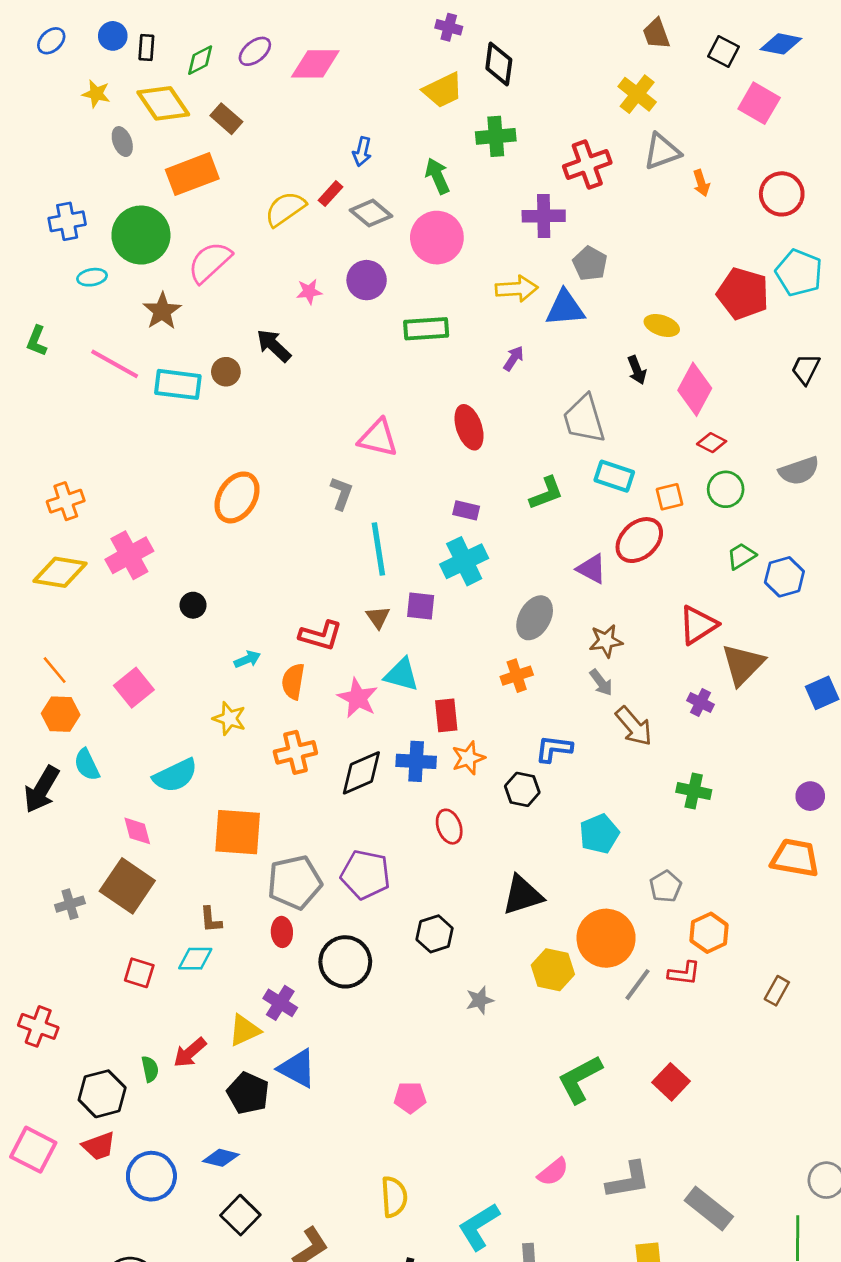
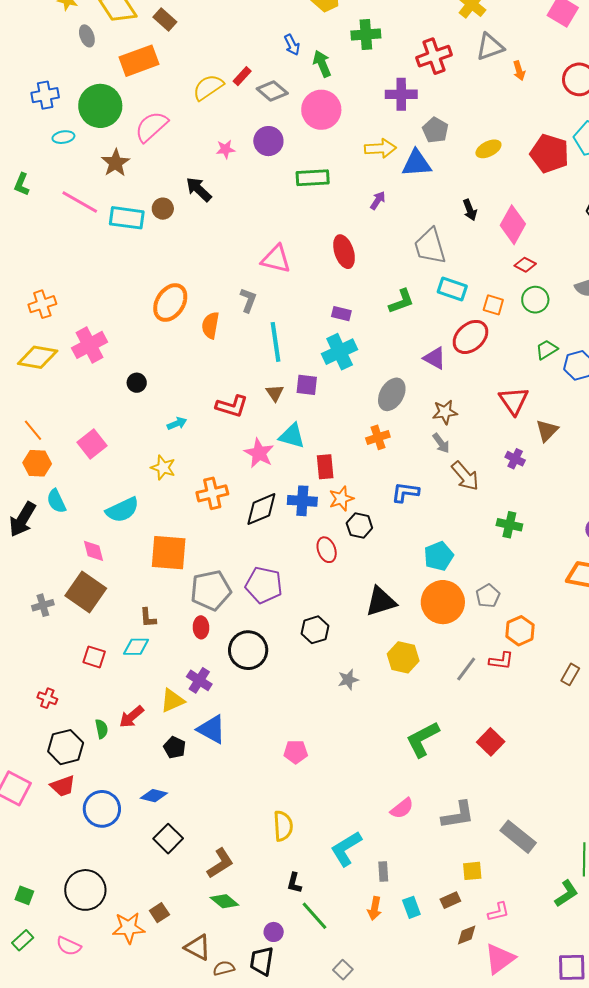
blue arrow: (362, 152) -> (292, 45), moved, turned -40
yellow ellipse: (662, 325) -> (488, 149), moved, turned -45
orange square: (669, 497) -> (493, 305), turned 30
red triangle: (698, 625) -> (514, 401), turned -32
brown triangle: (743, 664) -> (547, 431), size x0.7
orange semicircle: (293, 681) -> (210, 325), moved
black hexagon: (522, 789) -> (359, 526), moved
orange circle: (606, 938) -> (443, 602), moved
red cross: (38, 1026) -> (47, 698), moved, size x0.7
black pentagon: (248, 1093) -> (175, 748), size x0.7

